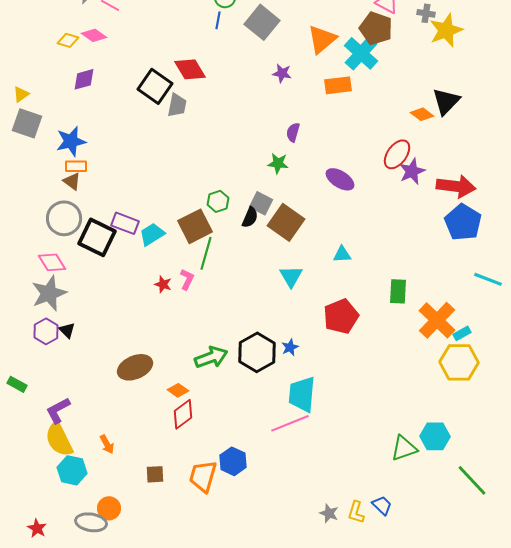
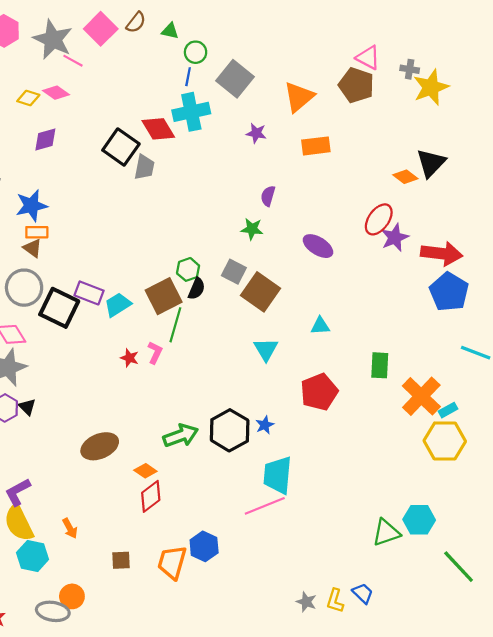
cyan cross: (361, 53) -> (191, 112), moved, turned 36
black semicircle: (250, 217) -> (197, 289), moved

